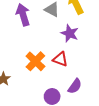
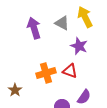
orange cross: (35, 61) -> (46, 73), turned 30

